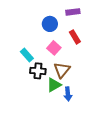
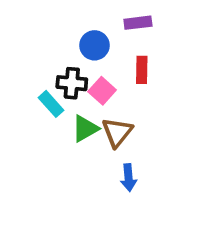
red rectangle: (75, 37) -> (142, 70), turned 32
black cross: (38, 71) -> (72, 83), moved
green triangle: (54, 85) -> (85, 129), moved

